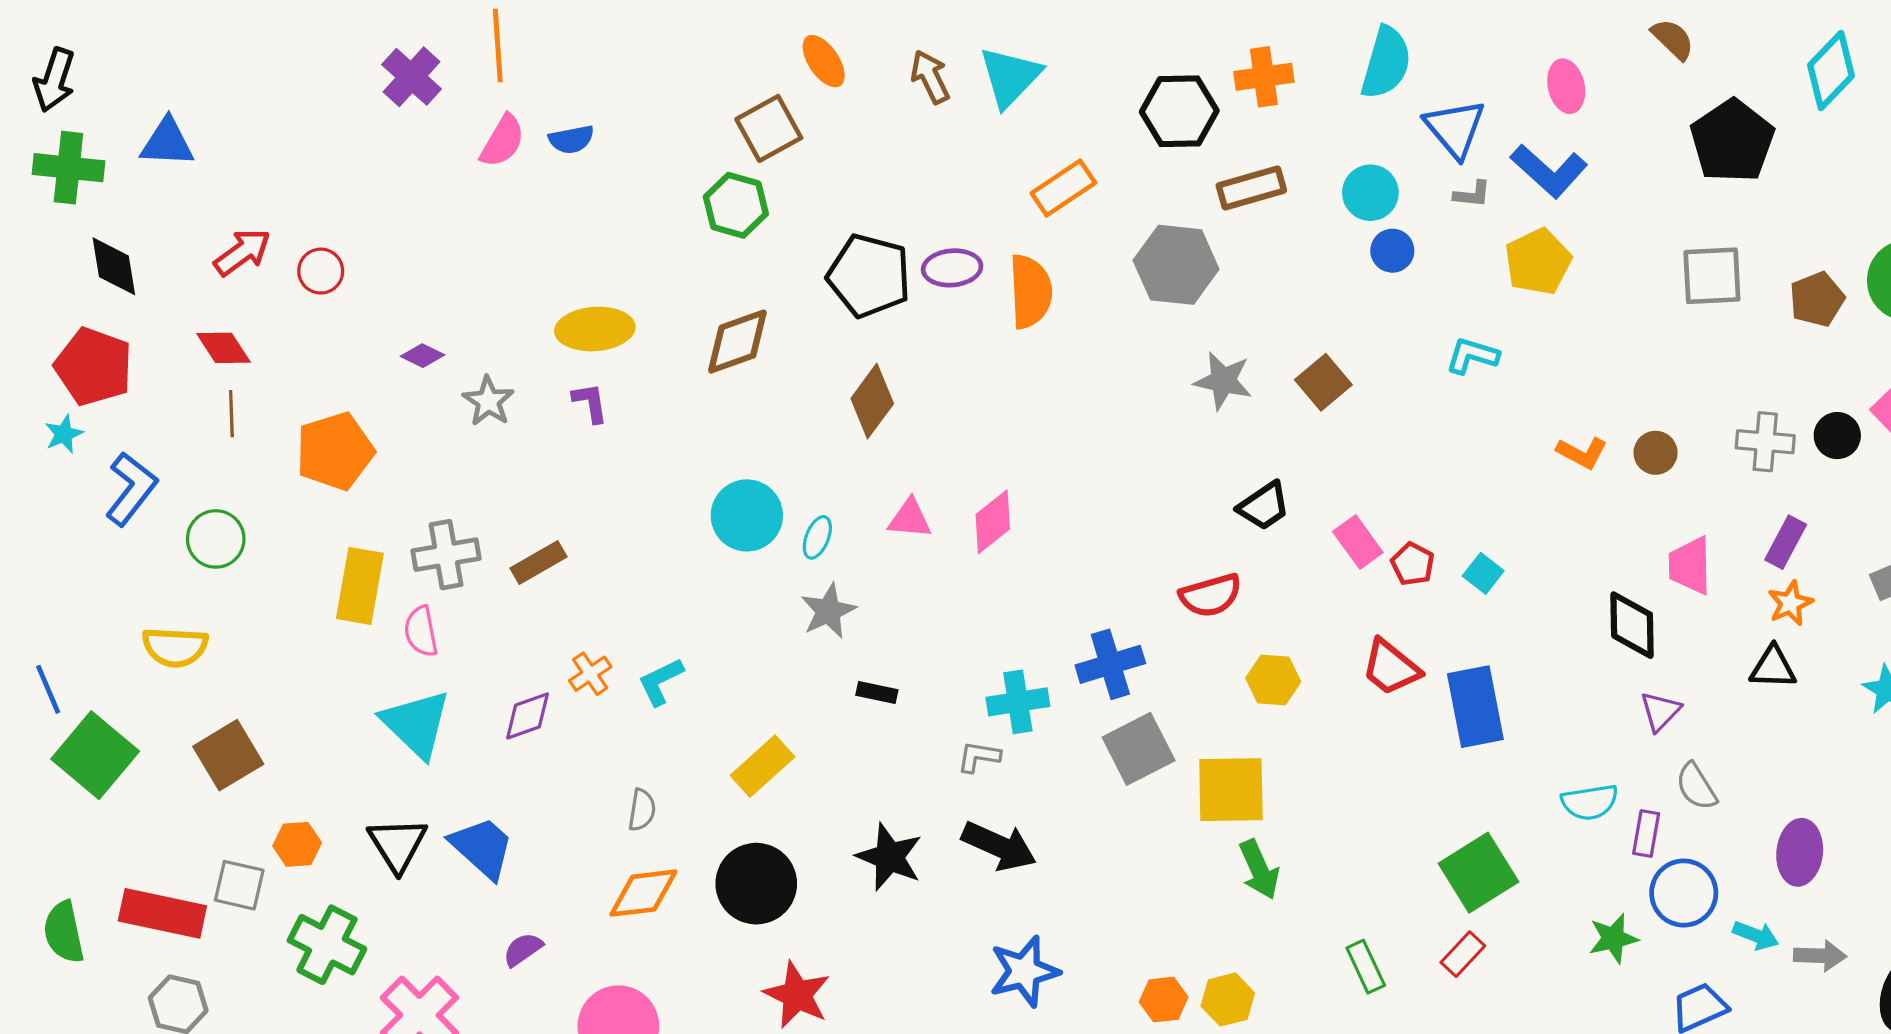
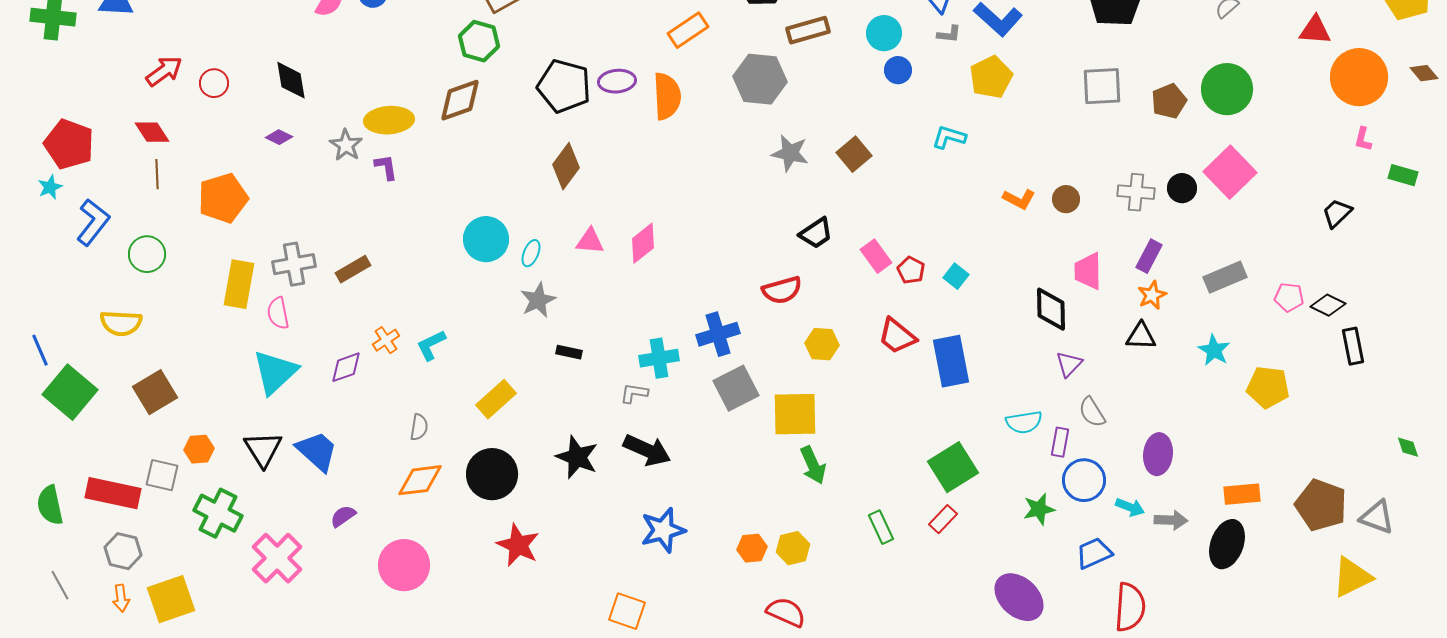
black diamond: (114, 266) -> (291, 80), moved
brown diamond: (737, 342) -> (460, 100), moved
gray star: (488, 401) -> (346, 145), moved
cyan triangle: (416, 724) -> (275, 372), turned 33

